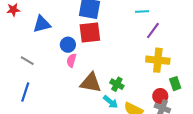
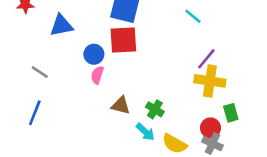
cyan line: (142, 11) -> (193, 16), turned 40
purple line: (153, 30) -> (206, 59), moved
brown triangle: (91, 83) -> (121, 105), size x0.7

